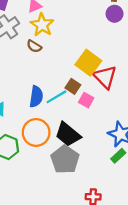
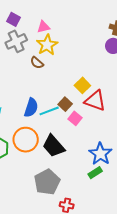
yellow square: (88, 63) -> (82, 85), size x0.7
red triangle: (105, 77) -> (95, 101), turned -35
gray pentagon: (65, 160) -> (47, 182), moved

